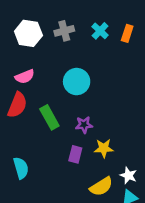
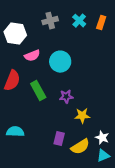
white hexagon: (28, 33) -> (15, 34), moved
pink semicircle: (25, 77) -> (32, 56), moved
purple rectangle: (75, 154) -> (59, 139), moved
cyan semicircle: (21, 168) -> (15, 132), turned -72

